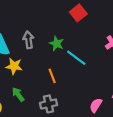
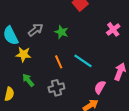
gray arrow: (28, 40) -> (36, 30), turned 63
cyan line: (76, 58) -> (83, 61), moved

